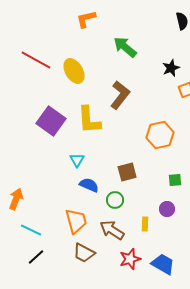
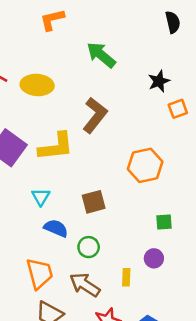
yellow ellipse: (74, 71) -> (37, 85), turned -55
yellow L-shape: (89, 120) -> (56, 147), turned -92
brown square: (127, 172) -> (94, 202), moved

